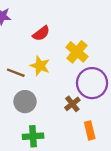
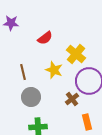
yellow star: (40, 66) -> (54, 70), moved
brown line: (16, 73) -> (23, 72), turned 56

